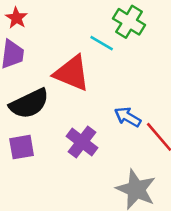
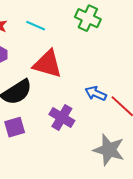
cyan line: (102, 43) -> (36, 26), moved

